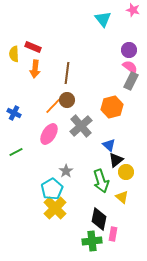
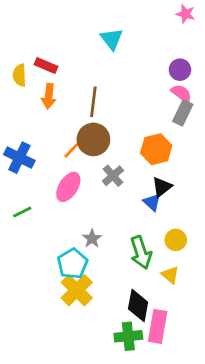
cyan triangle: (103, 19) -> (112, 39), moved
brown circle: (67, 100) -> (93, 139), size x1.5
blue cross: (14, 113) -> (19, 158), size x1.5
gray cross: (81, 126) -> (113, 176), size x0.7
black triangle: (116, 160) -> (162, 187), moved
pink rectangle: (113, 234) -> (158, 326), size x1.6

